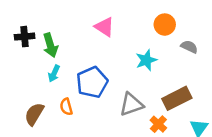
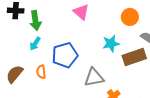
brown rectangle: (177, 98) -> (134, 57), moved

